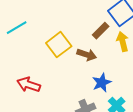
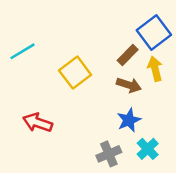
brown arrow: (87, 55) -> (129, 85), moved

